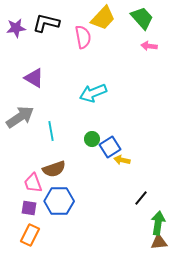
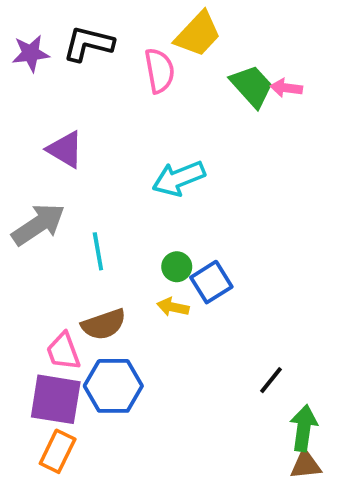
green trapezoid: (142, 18) -> (252, 86), moved
yellow arrow: (122, 160) -> (173, 307), moved
purple square: (29, 208) -> (56, 399), size x1.8

